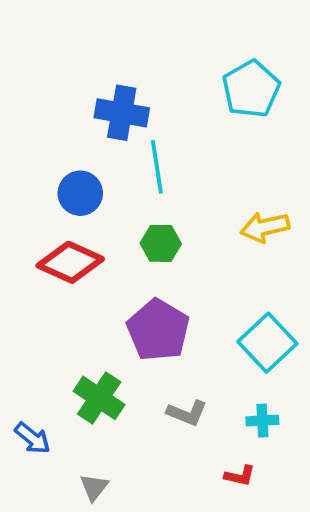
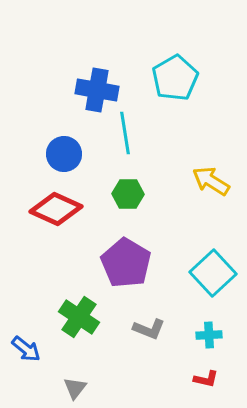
cyan pentagon: (251, 89) -> (175, 78), moved
yellow arrow: (265, 227) -> (211, 181), turned 45
red L-shape: (240, 476) -> (206, 379), moved

